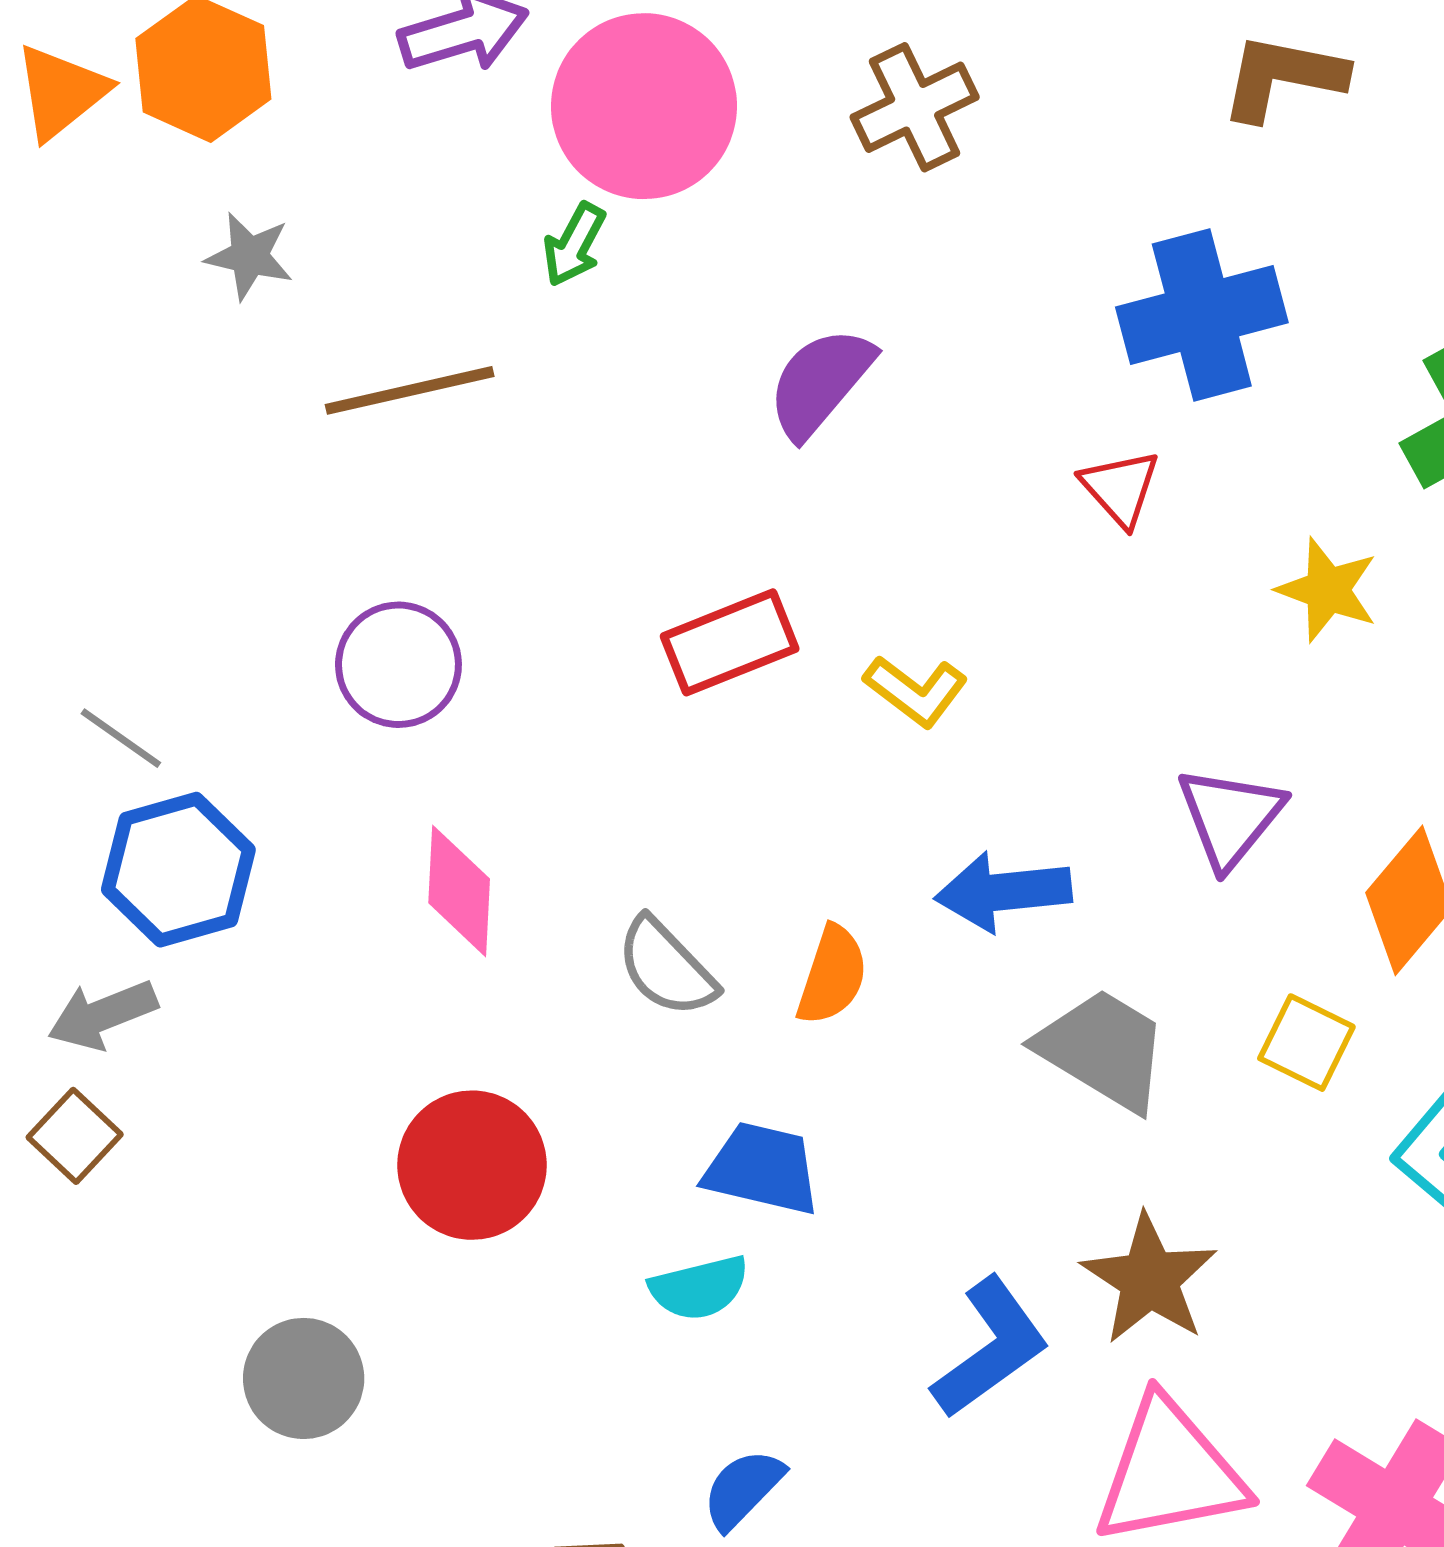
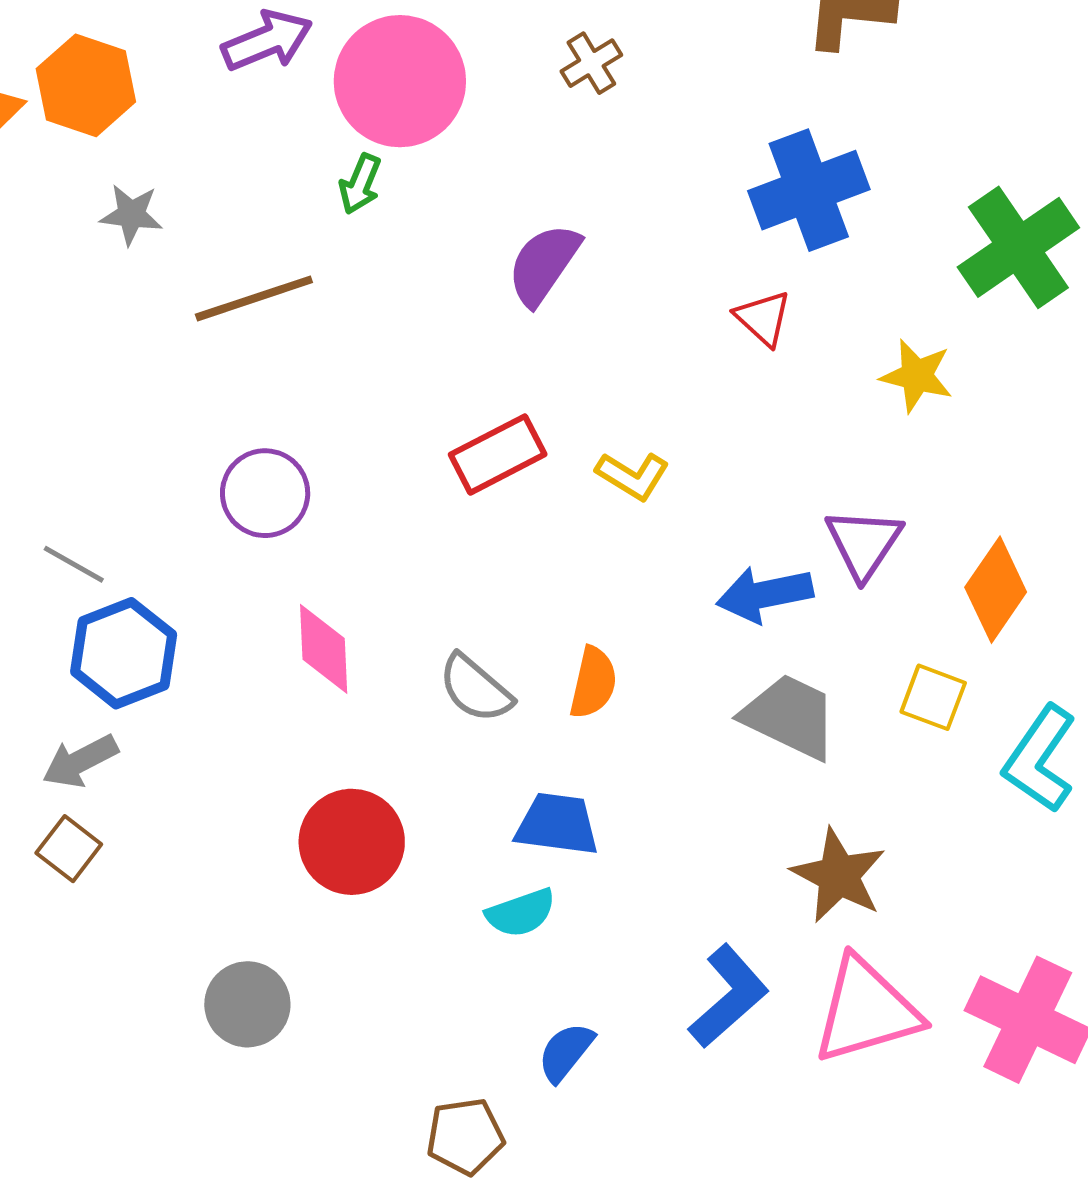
brown cross: (915, 107) -> (591, 63), size x0.7
blue arrow: (1003, 892) -> (765, 594), moved
blue L-shape: (990, 1348) -> (729, 996), moved

